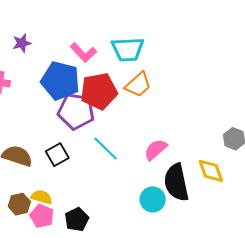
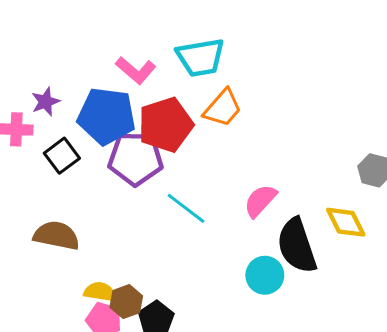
purple star: (22, 43) -> (45, 102), moved
black square: (57, 155) -> (62, 156), moved
brown hexagon: (19, 204) -> (126, 302), moved

